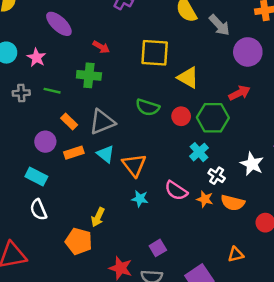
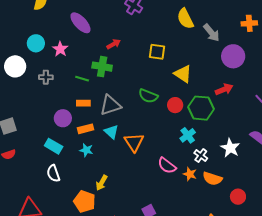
red arrow: (101, 47) -> (114, 44), turned -64
yellow square: (155, 53) -> (157, 52), size x0.7
green line: (52, 91) -> (82, 79), moved
orange rectangle: (69, 122) -> (83, 103), turned -48
cyan star: (140, 199) -> (86, 150), moved

